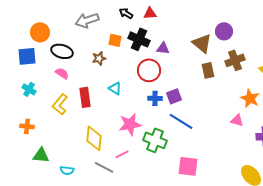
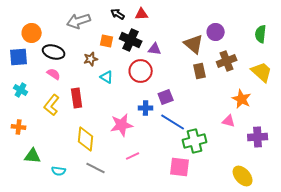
cyan triangle: (115, 88) -> (107, 77), moved
blue cross: (155, 98) -> (146, 108), moved
green cross: (155, 140) -> (195, 141), moved, turned -35
pink line: (122, 154) -> (133, 156), moved

